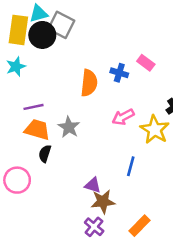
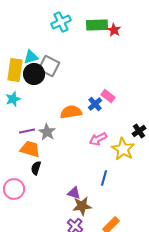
pink rectangle: (146, 63) -> (108, 96), moved
blue cross: (119, 73) -> (95, 104), turned 32
orange semicircle: (89, 83) -> (71, 112), turned -105
gray star: (69, 127) -> (47, 132), moved

